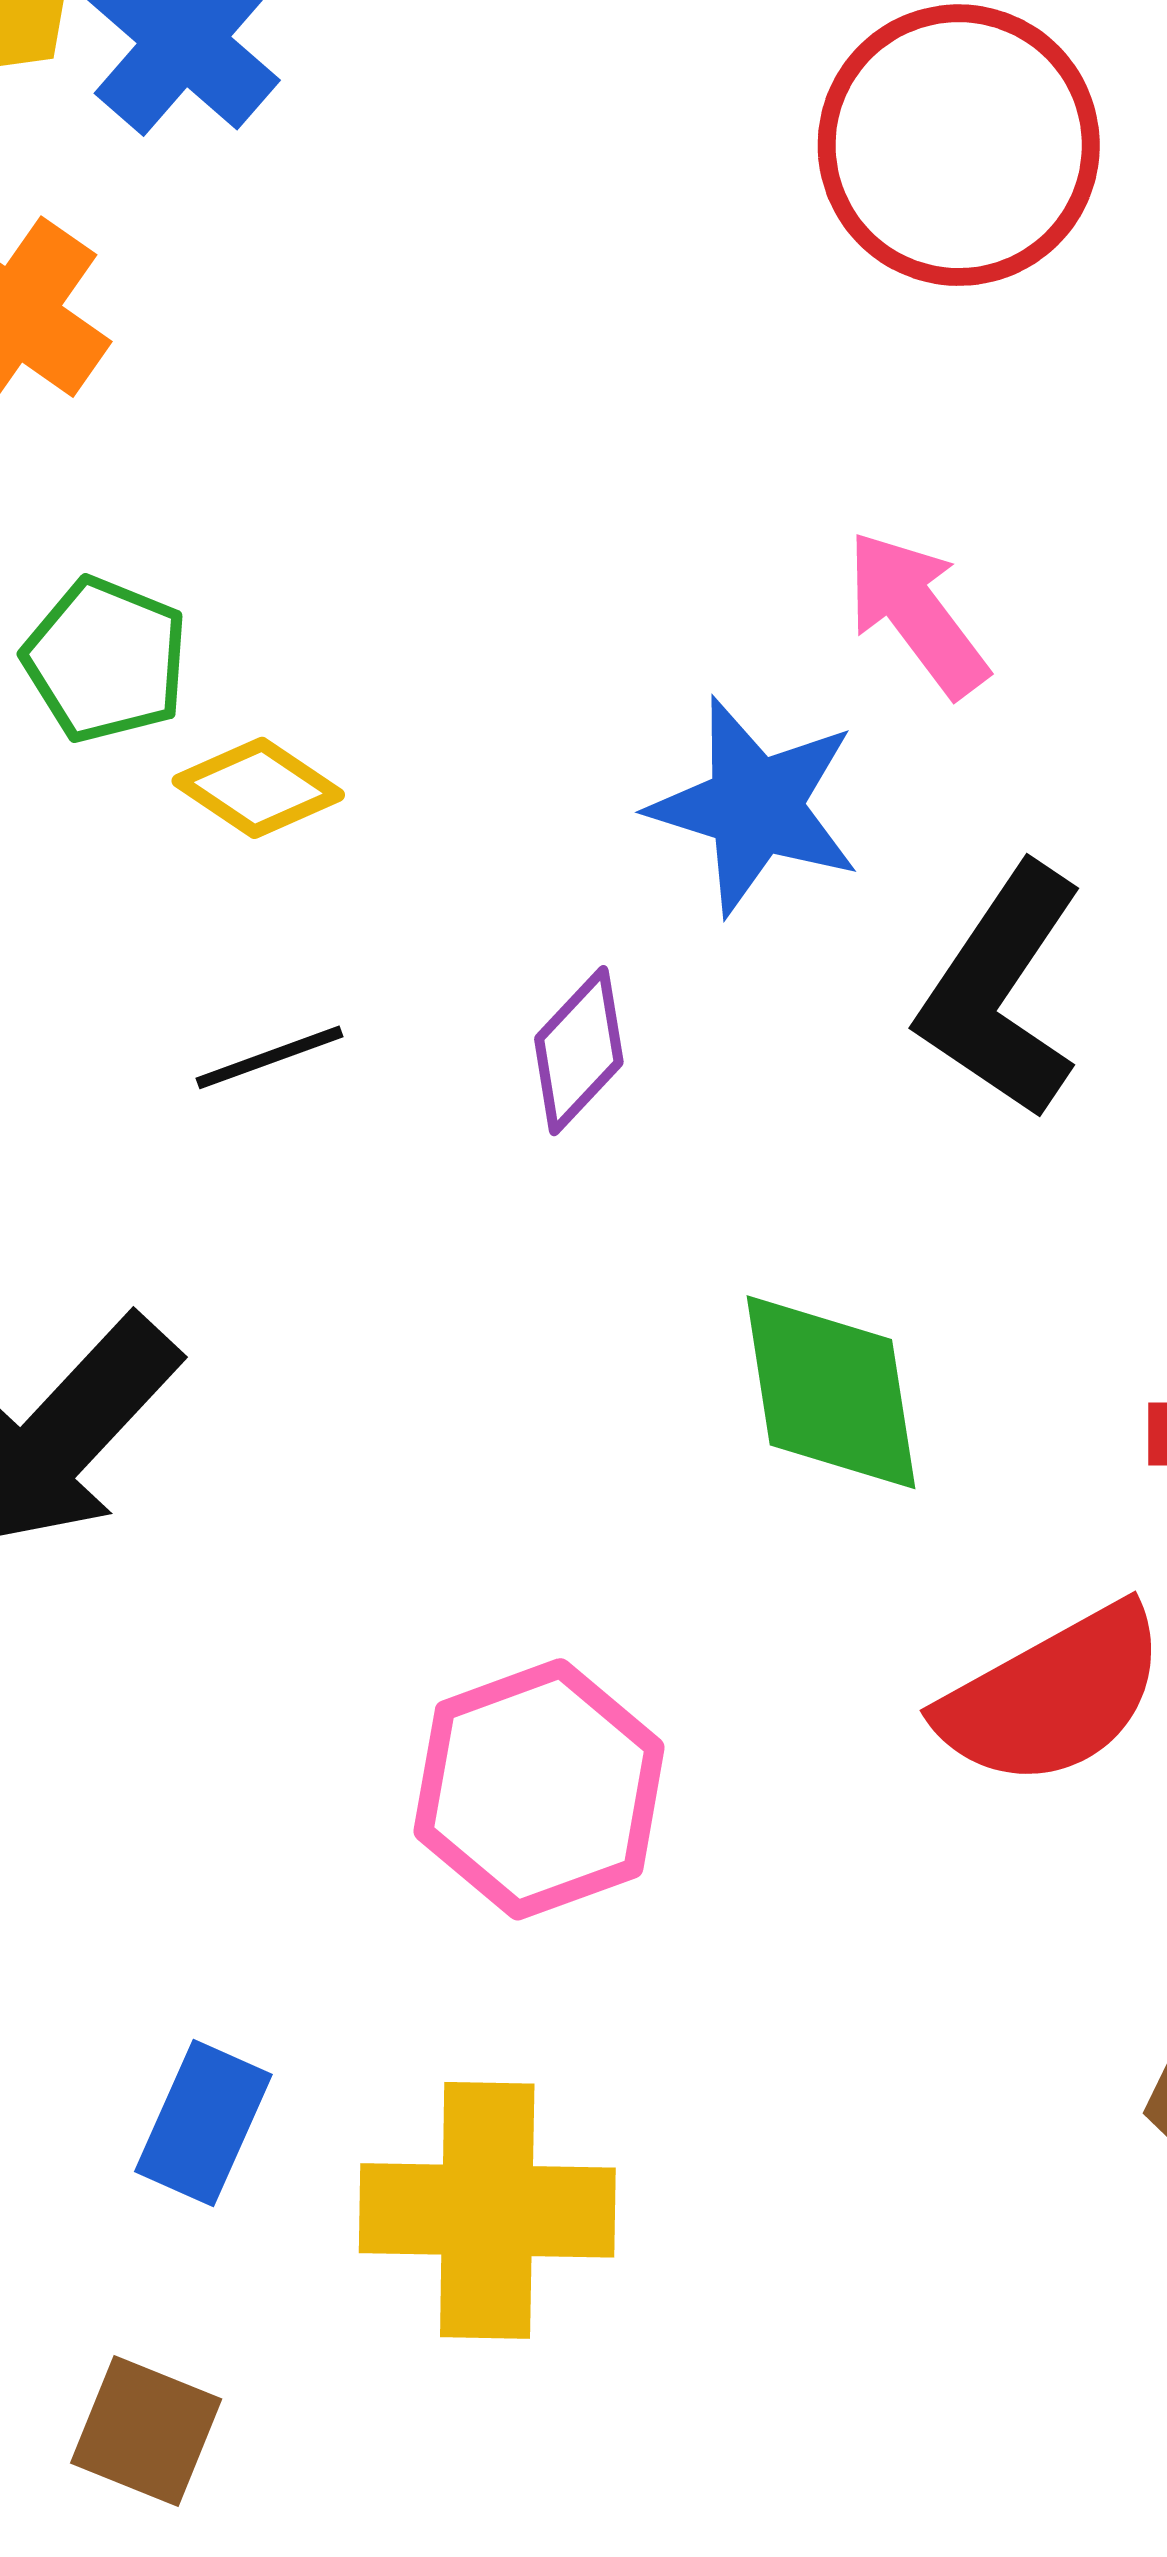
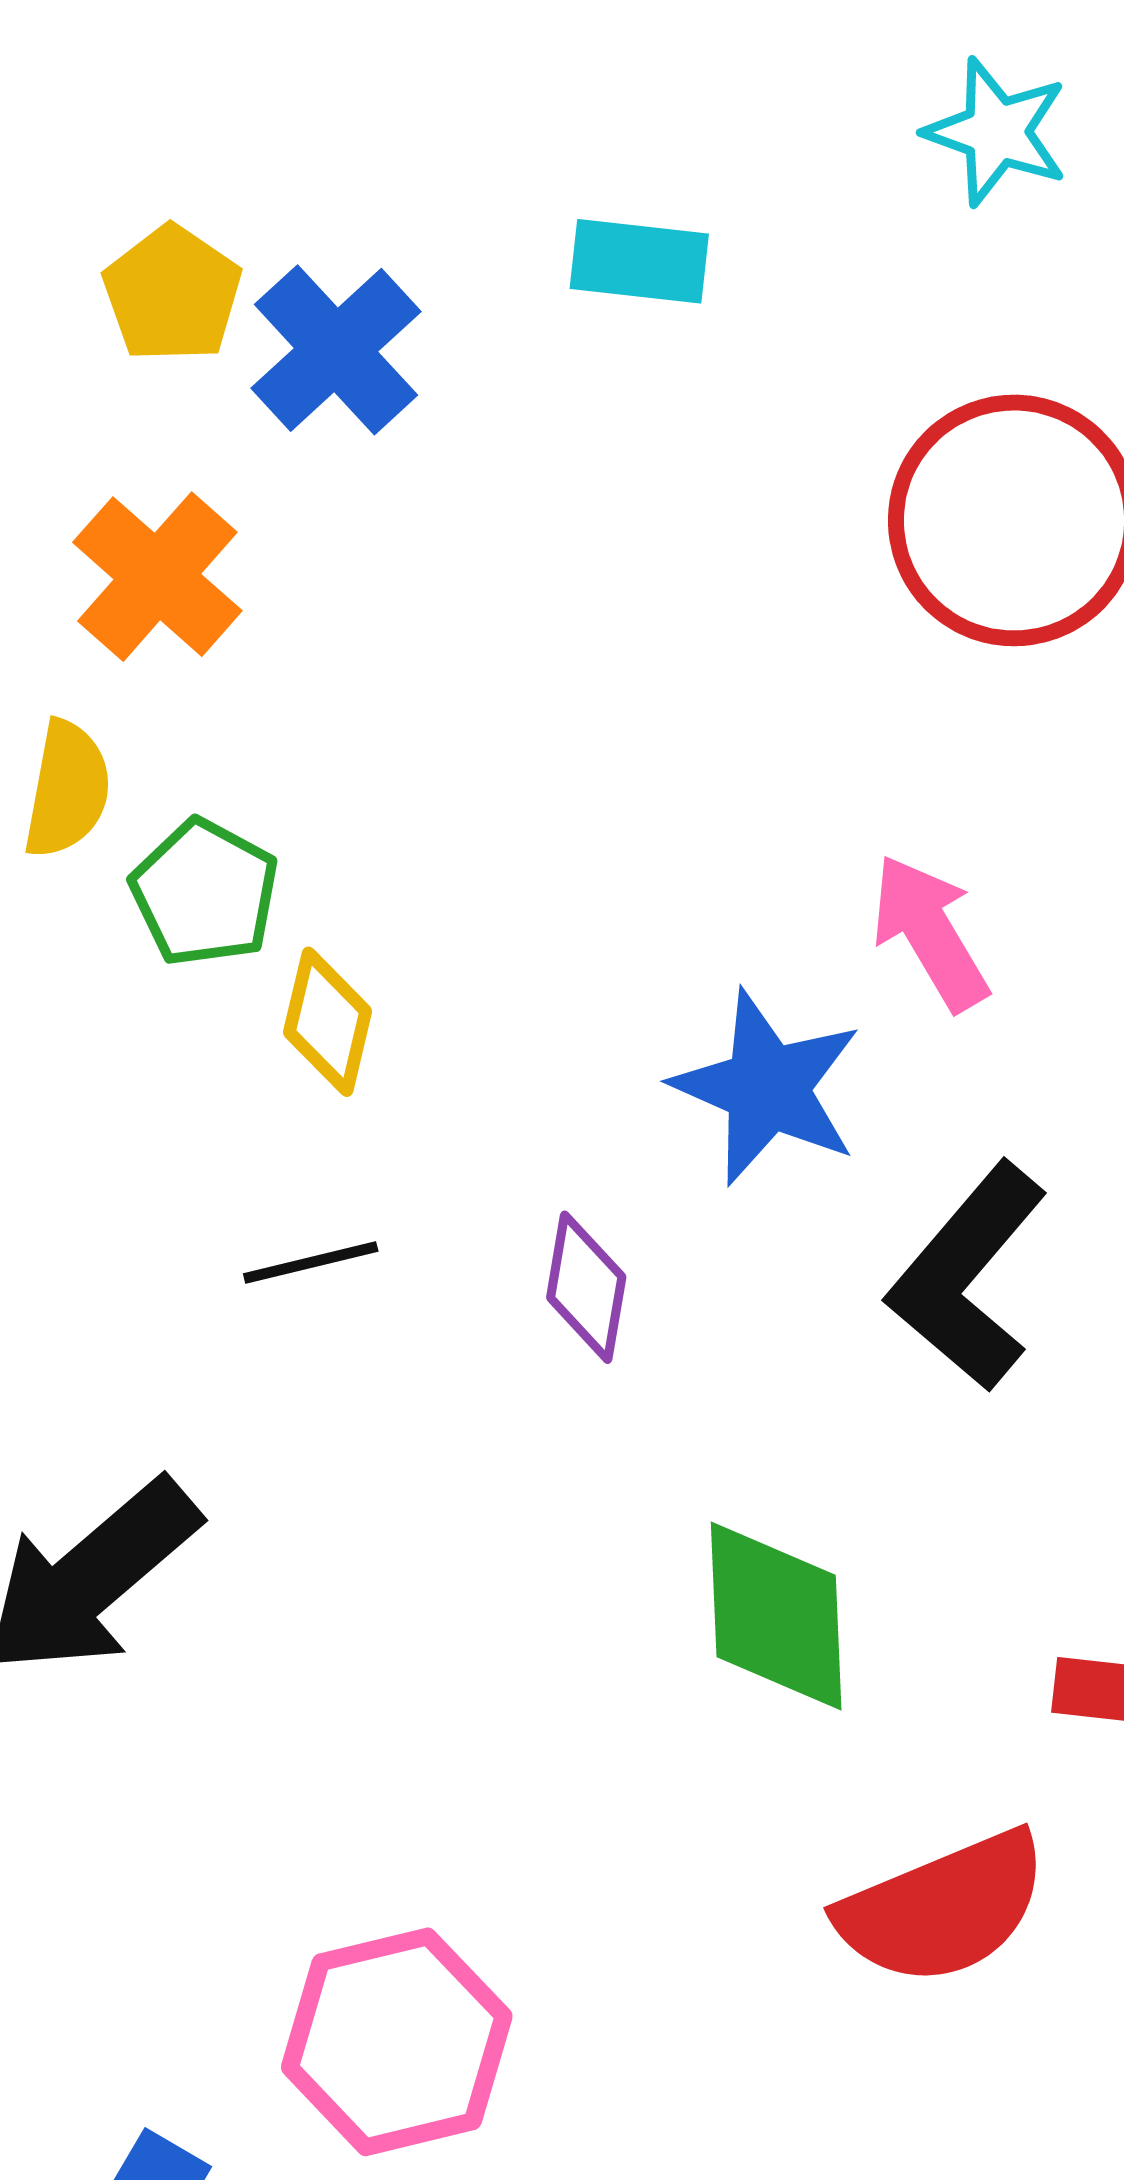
yellow diamond: (258, 788) -> (328, 1022), turned 63
purple diamond: (579, 1051) -> (586, 1287), turned -40
pink hexagon: (539, 1789) -> (397, 2042), moved

